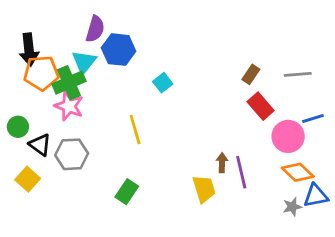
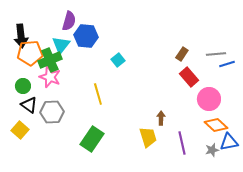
blue line: (313, 118) -> (227, 64), moved
green circle: (18, 127) -> (23, 86), moved
purple line: (241, 172) -> (182, 143), moved
green rectangle: (127, 192) -> (92, 139), size x1.4

